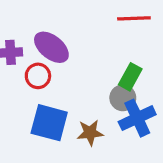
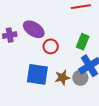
red circle: (38, 76) -> (51, 46), moved
gray circle: (123, 98) -> (80, 78), moved

